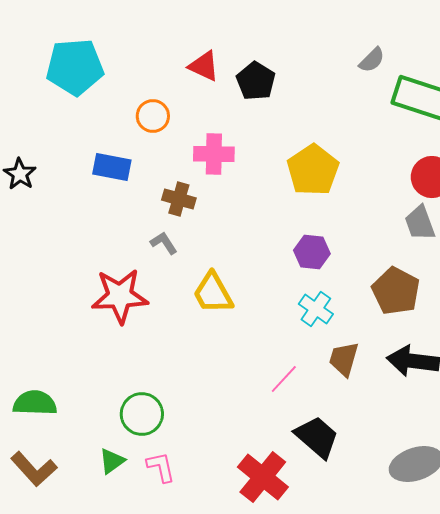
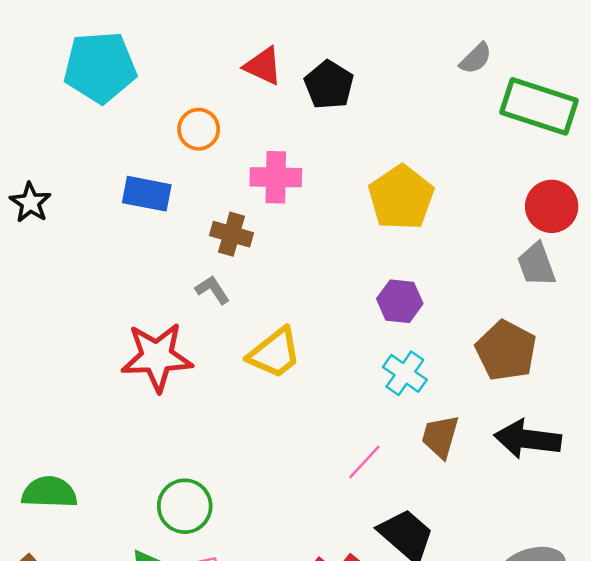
yellow trapezoid: (213, 293) -> (275, 353), turned -99

